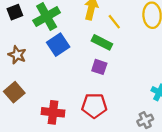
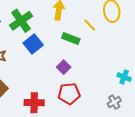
yellow line: (114, 22) -> (90, 25), moved
purple square: (99, 67) -> (64, 67), moved, turned 32

